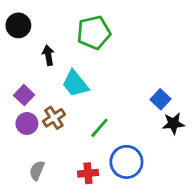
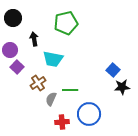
cyan trapezoid: (75, 84) -> (53, 59), turned -40
purple circle: (27, 124) -> (10, 50), moved
green line: (99, 128) -> (70, 90), turned 49
gray semicircle: (37, 170) -> (51, 99), moved

